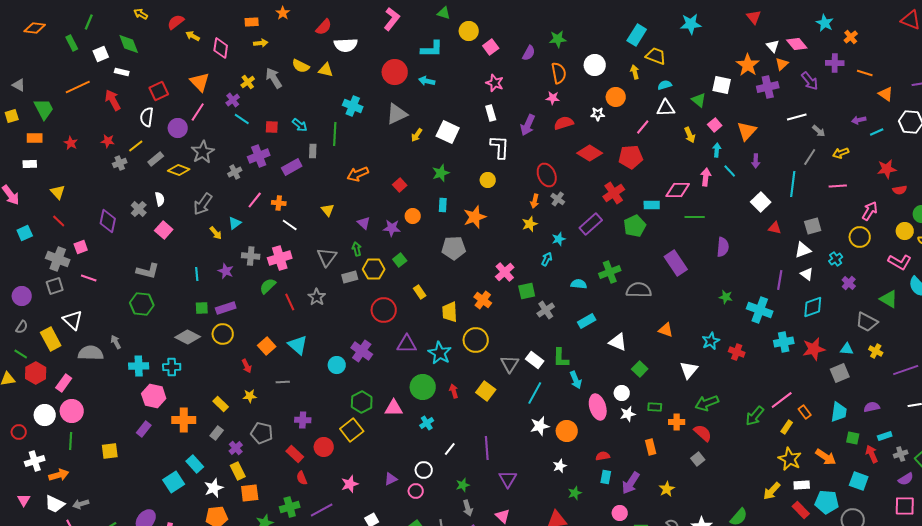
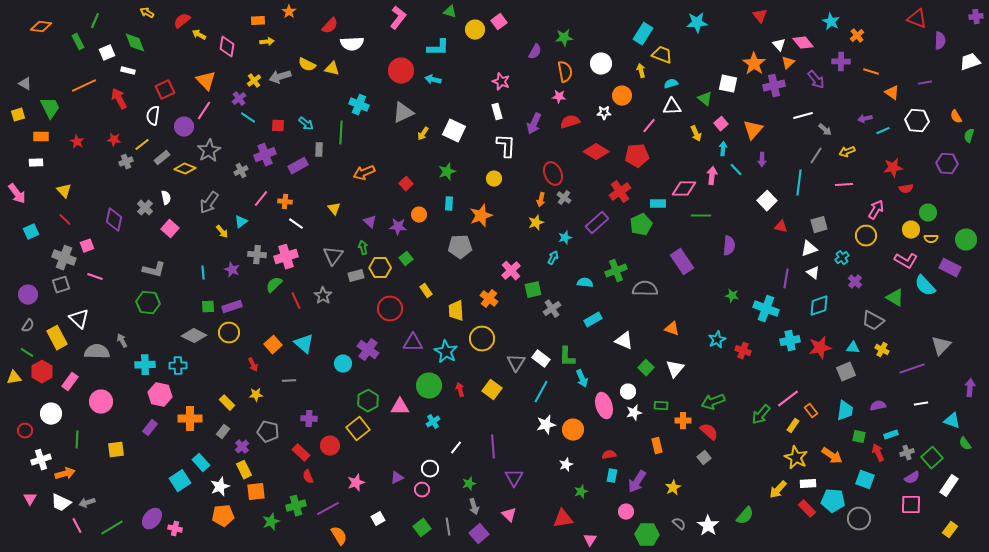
pink square: (491, 47) -> (499, 22), moved
gray arrow: (274, 78) -> (280, 77), turned -75
white triangle: (689, 370) -> (675, 369), moved
pink circle: (72, 411) -> (101, 402), moved

